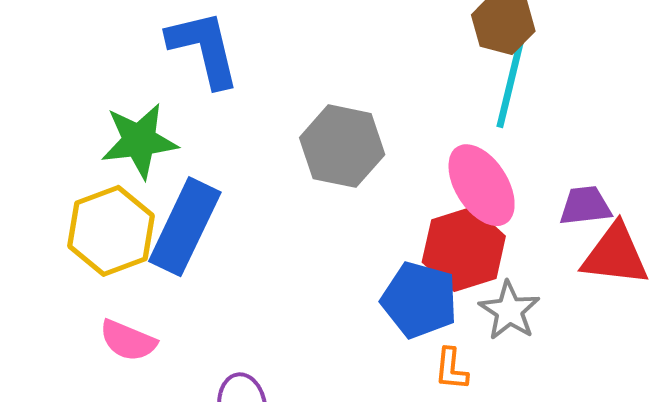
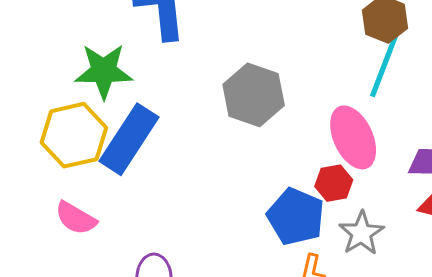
red hexagon: (464, 249) -> (334, 183), size x0.6

